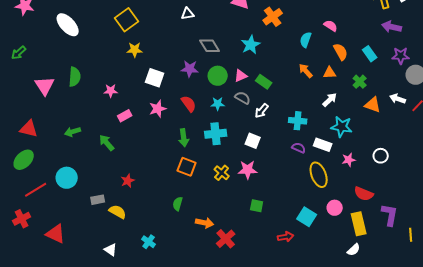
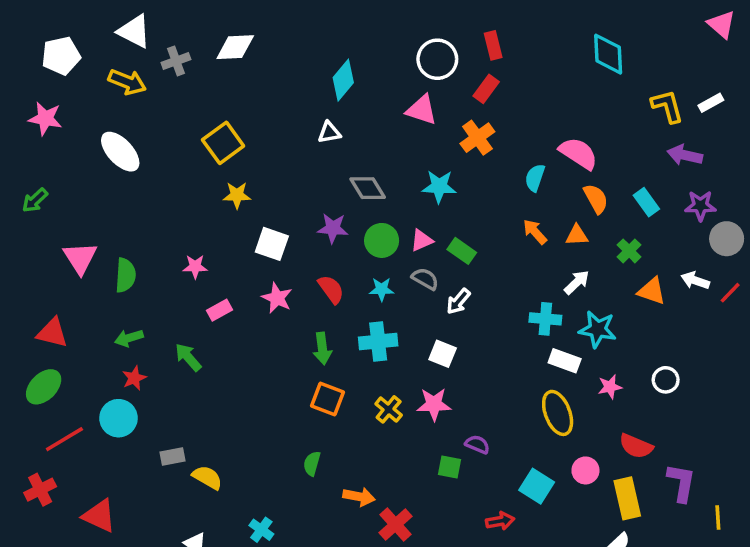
pink semicircle: (331, 26) -> (578, 153), size x1.6
cyan star: (251, 45) -> (439, 186), turned 30
green semicircle: (75, 77) -> (125, 275), moved
pink star: (158, 109) -> (277, 298), turned -30
cyan cross: (298, 121) -> (545, 319), moved
purple semicircle: (299, 148) -> (477, 444), moved
red star: (128, 181) -> (134, 378), moved

